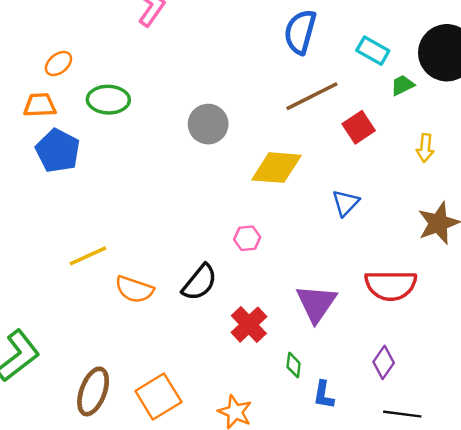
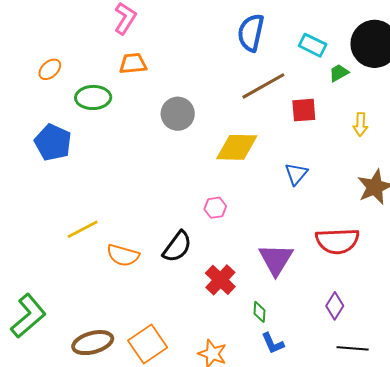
orange trapezoid: (40, 105) -> (133, 64), moved
red square: (359, 127) -> (304, 110), turned 32
brown ellipse: (93, 391) -> (93, 343), turned 57
blue L-shape: (324, 395) -> (273, 343), moved, turned -30

